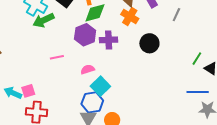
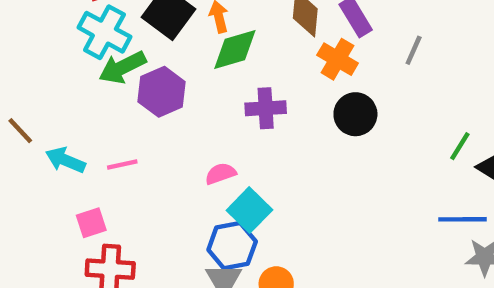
orange cross: (130, 16) -> (338, 59), moved
purple hexagon: (85, 35) -> (162, 92), moved
pink line: (57, 57) -> (122, 164), moved
cyan arrow: (13, 93) -> (65, 160), moved

